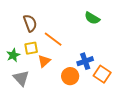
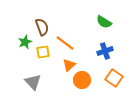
green star: (13, 55) -> (25, 42), moved
orange triangle: (44, 61) -> (69, 65), moved
blue cross: (85, 61) -> (105, 51), moved

